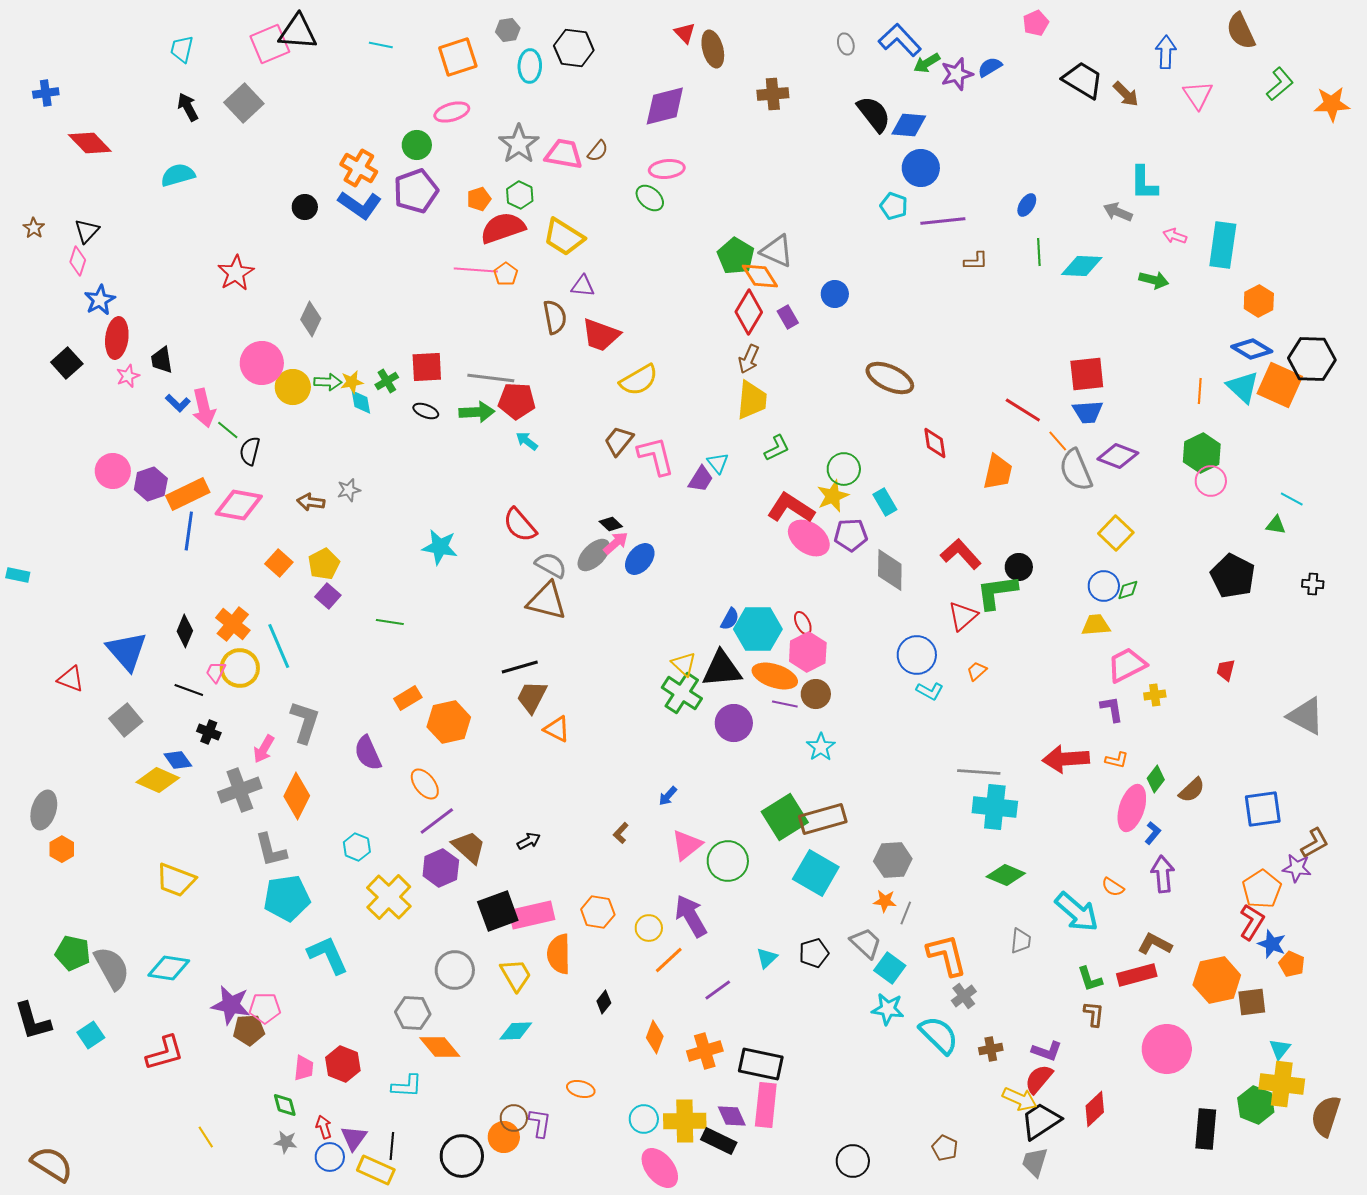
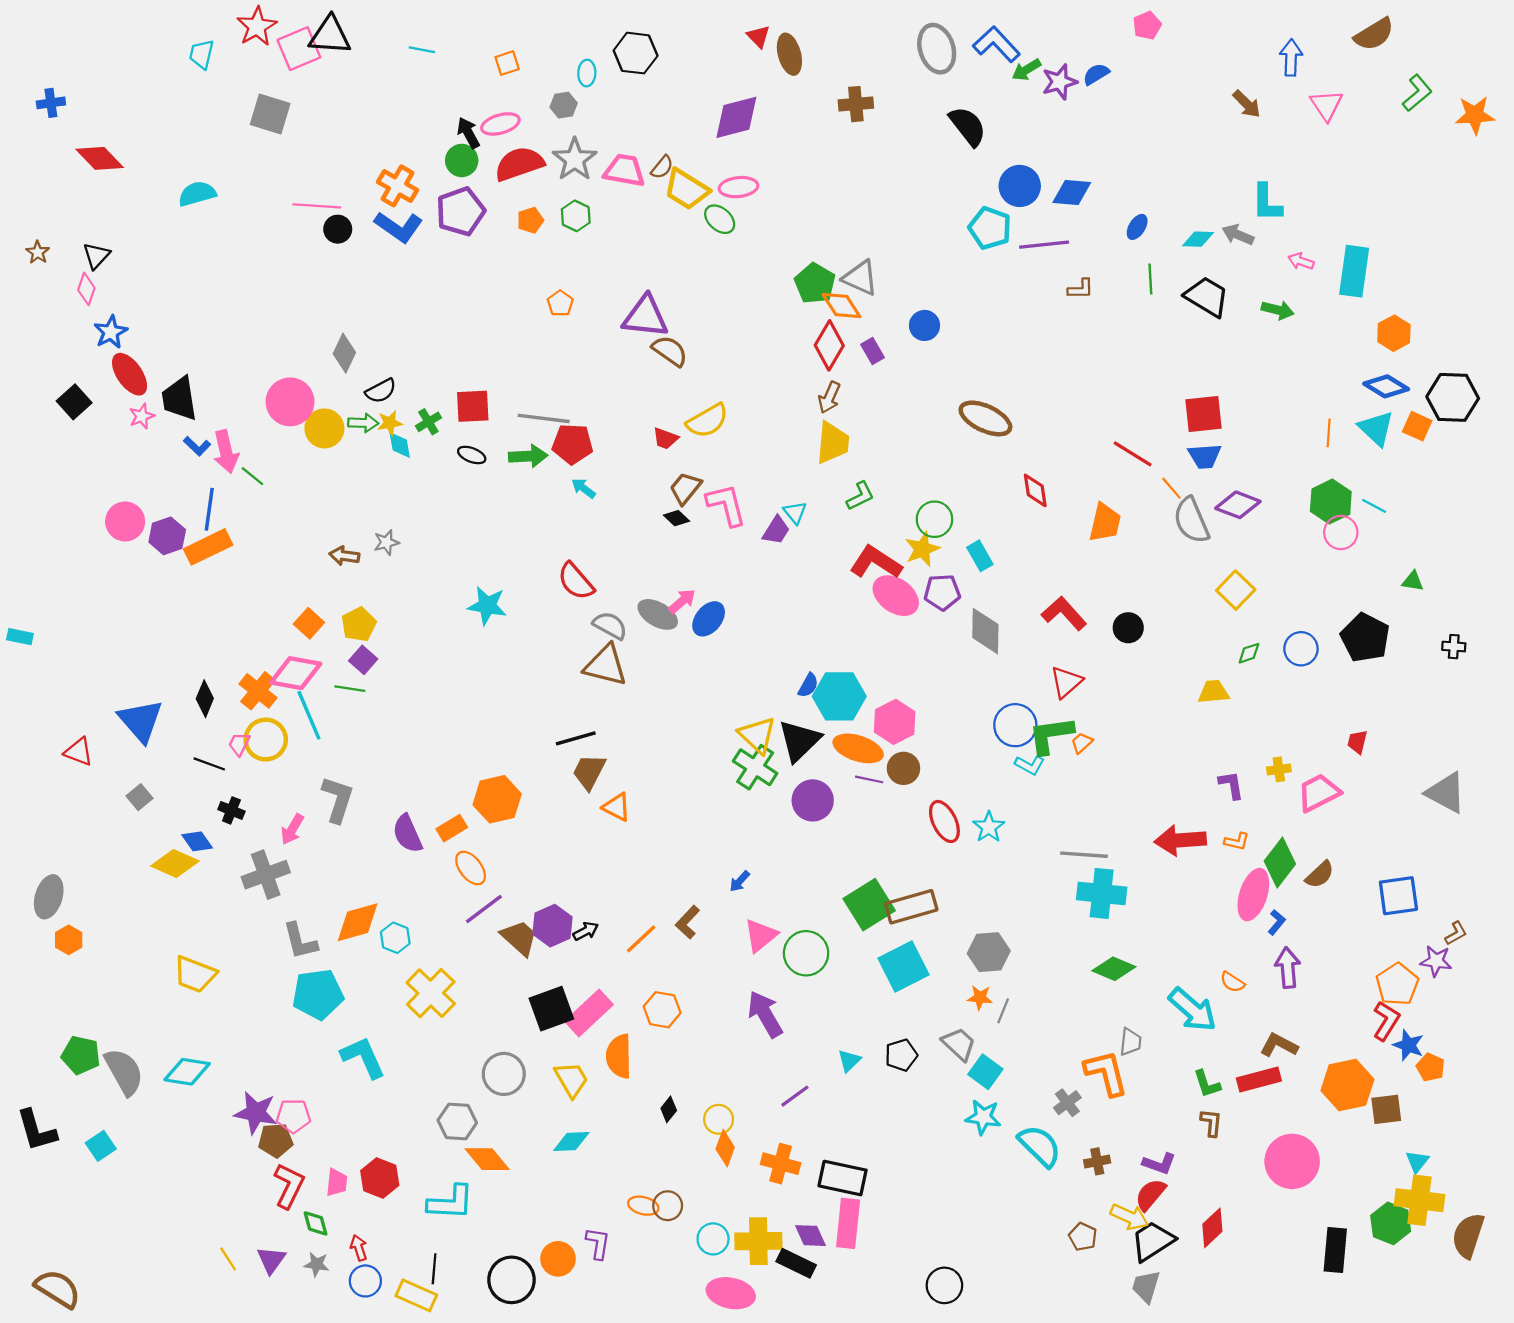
gray hexagon: (508, 30) -> (564, 105), moved
brown semicircle: (1241, 31) -> (1374, 34), turned -96
gray ellipse: (846, 44) -> (937, 49), size x2.0
orange square: (458, 57) -> (507, 63), size x0.6
cyan ellipse: (530, 66) -> (587, 73), size x0.7
black trapezoid: (1083, 80) -> (1207, 297), moved
gray square: (244, 103) -> (270, 114), turned -30
black arrow: (188, 107) -> (468, 133), moved
blue diamond: (909, 125) -> (1072, 193), moved
cyan pentagon: (894, 206) -> (990, 228), size x1.4
red semicircle: (503, 228) -> (519, 164), moved
yellow trapezoid: (564, 237) -> (686, 189), moved
cyan diamond: (1082, 266) -> (1198, 239), moved, size x0.7
pink line: (476, 270) -> (317, 206), moved
red star: (236, 273) -> (257, 27), moved
purple triangle: (583, 286) -> (645, 317), size x1.8
brown semicircle: (555, 317) -> (670, 351), moved, turned -44
red trapezoid: (601, 335) -> (665, 438), moved, size x0.6
red ellipse: (117, 338) -> (130, 374), turned -42
black trapezoid: (162, 360) -> (179, 399), size x1.5
orange square: (1280, 385) -> (1417, 426), size x0.6
black semicircle: (250, 451) -> (381, 391), moved, turned -132
cyan line: (1292, 499) -> (1374, 506), moved
pink diamond: (239, 505) -> (296, 673), moved
black diamond: (611, 524) -> (676, 518), moved
blue line: (189, 531) -> (209, 509), moved
gray ellipse: (594, 555) -> (658, 614), turned 75
blue circle: (1104, 586) -> (1301, 649), moved
green L-shape: (997, 592) -> (1051, 735), moved
green line: (390, 622) -> (350, 689), moved
red ellipse: (803, 623) -> (944, 821), moved, size x1.6
yellow triangle: (684, 664) -> (757, 735), size x1.4
pink trapezoid: (1127, 665) -> (1319, 793), moved
black triangle: (722, 669) -> (799, 741), turned -39
orange rectangle: (408, 698) -> (452, 828), moved
gray square: (126, 720) -> (140, 797), size x0.7
cyan star: (821, 747) -> (989, 827), moved
green diamond: (1156, 779) -> (1280, 862), size x1.6
orange diamond: (297, 796) -> (358, 922), moved, turned 48
brown L-shape: (621, 833) -> (688, 922), size x1.4
brown L-shape: (1315, 843) -> (1456, 933), size x0.7
purple hexagon: (441, 868) -> (552, 926), moved
cyan square: (816, 873) -> (903, 967), turned 33
pink rectangle: (532, 915) -> (589, 1013), turned -30
yellow circle: (649, 928) -> (719, 1119), moved
orange L-shape: (947, 955) -> (1106, 1073), moved
orange line: (669, 960) -> (641, 939), moved
orange cross: (705, 1051) -> (781, 1164), turned 32
red L-shape: (165, 1053) -> (289, 1186), moved, turned -48
cyan L-shape: (407, 1086) -> (451, 1202), size x1.4
brown circle: (514, 1118) -> (668, 1206), moved
purple triangle: (354, 1138) -> (271, 1260), moved
brown pentagon: (945, 1148) -> (1083, 1237), moved
pink ellipse: (660, 1168) -> (731, 1293), turned -39

